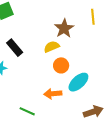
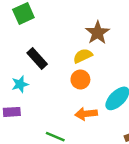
orange circle: (61, 65) -> (80, 79), moved

